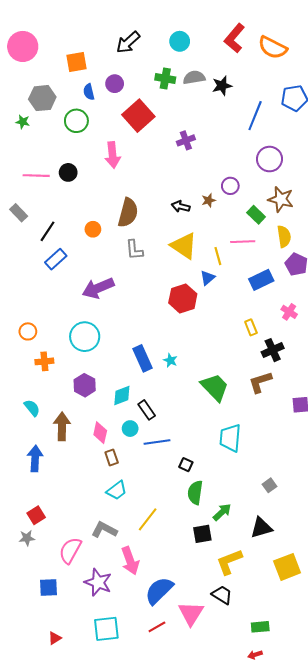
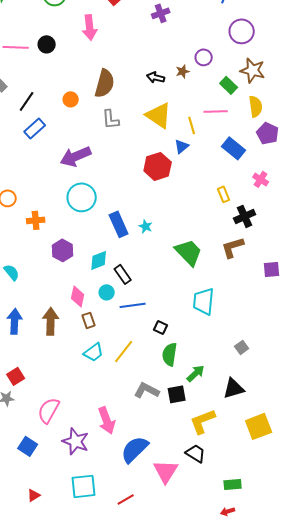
blue rectangle: (261, 280) -> (234, 148), turned 65
cyan circle: (85, 337) -> (82, 197), moved
orange cross: (44, 361) -> (36, 220), moved
brown arrow: (62, 426) -> (51, 321), moved
yellow line: (148, 519) -> (124, 351), moved
gray L-shape: (104, 530) -> (147, 390), moved
blue square: (49, 588) -> (28, 446), turned 36
red line: (157, 627) -> (126, 499), moved

